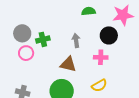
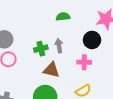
green semicircle: (89, 11) -> (63, 17), moved
green cross: (43, 39) -> (41, 49), moved

